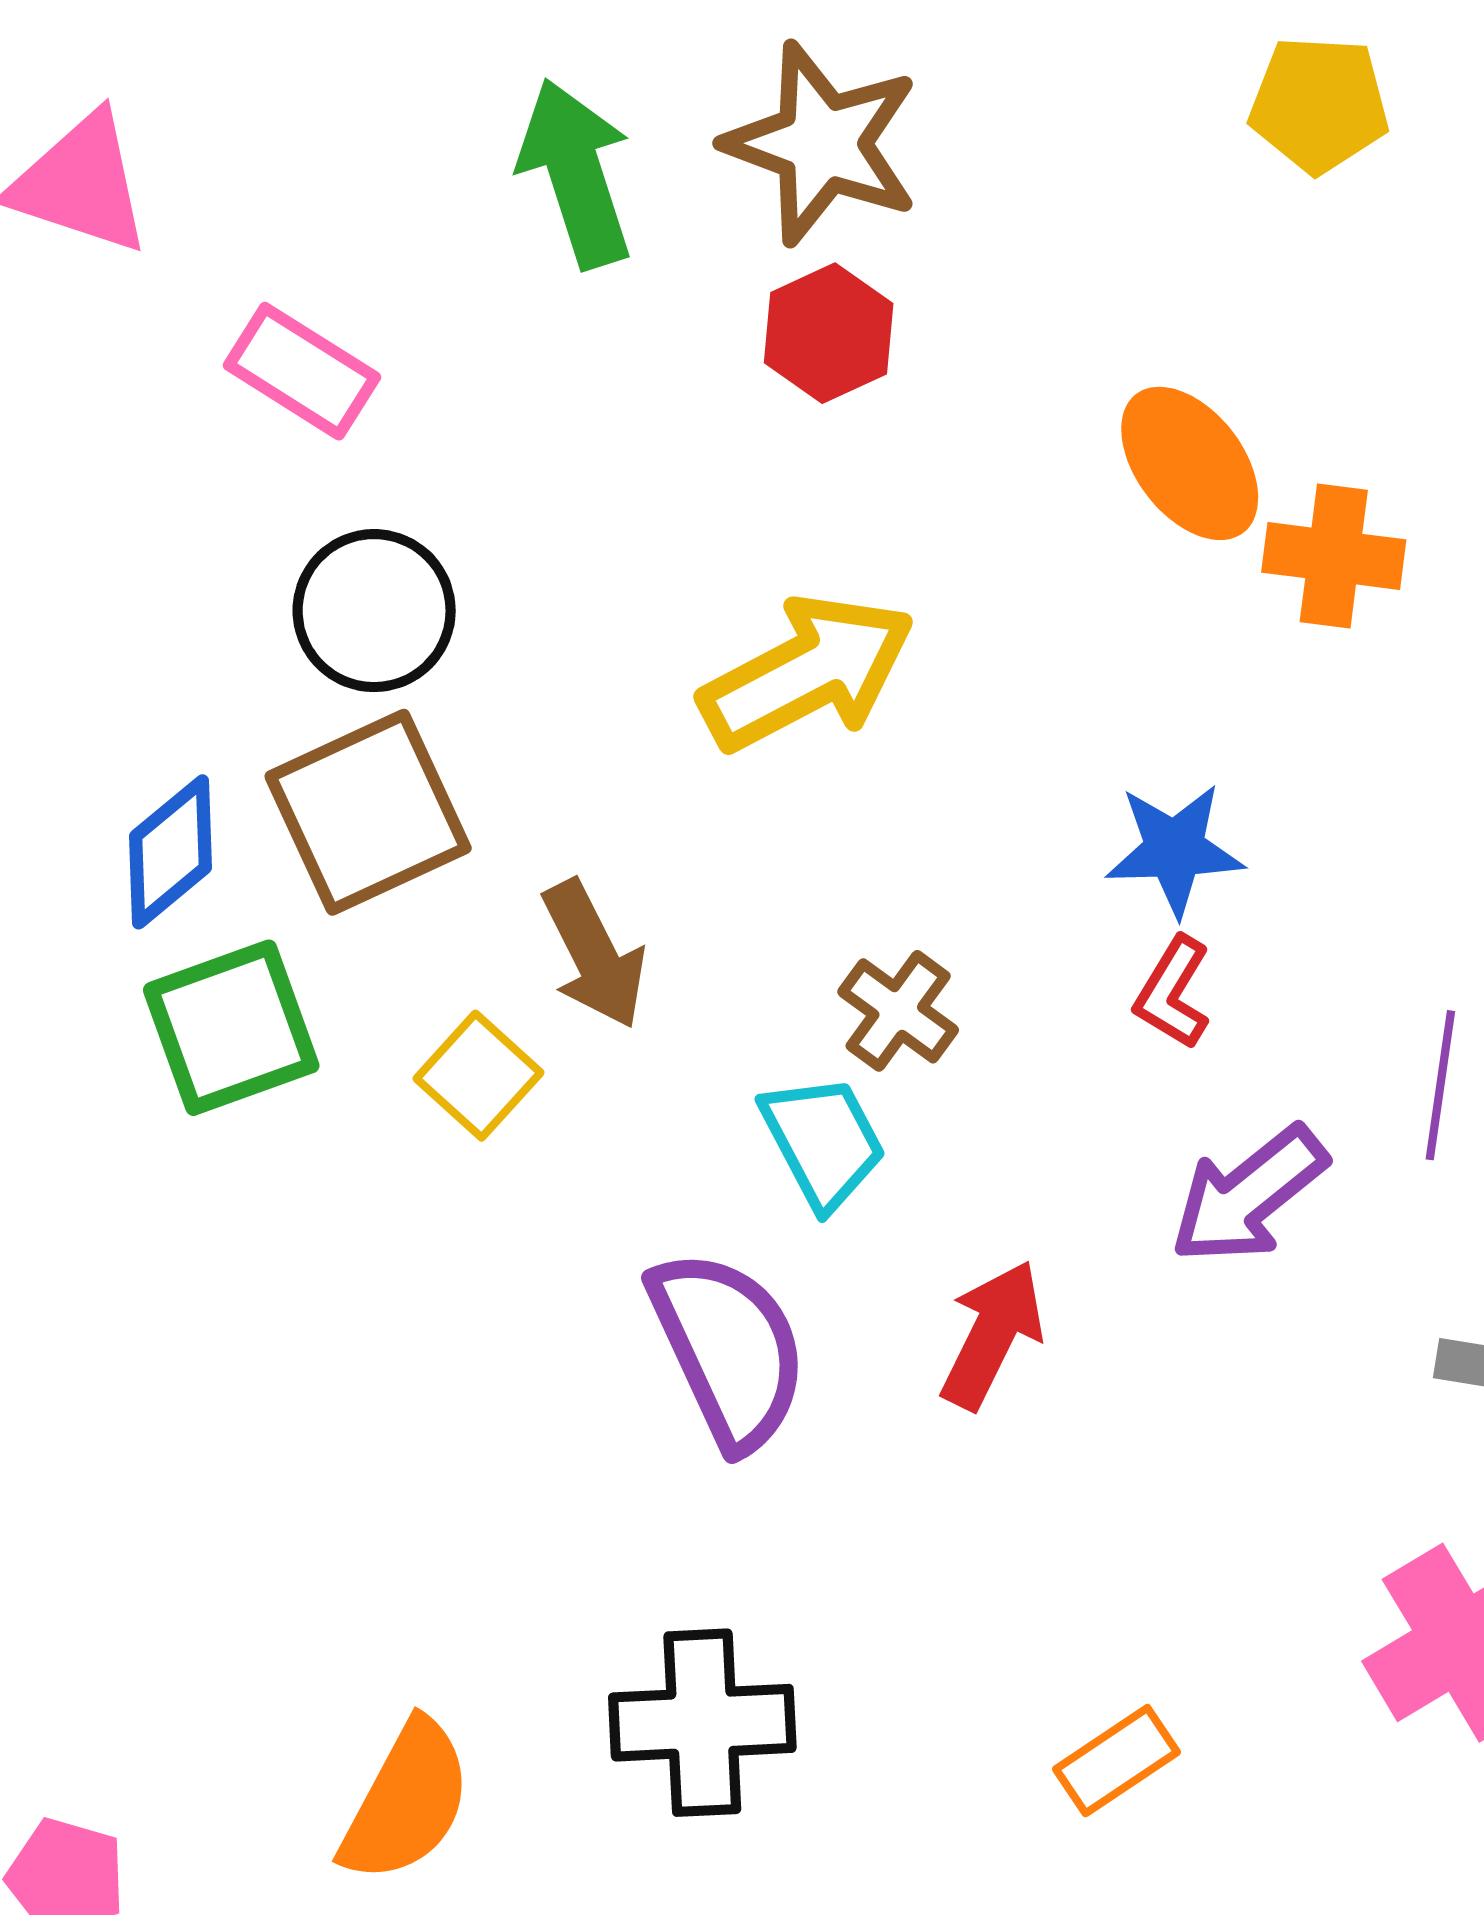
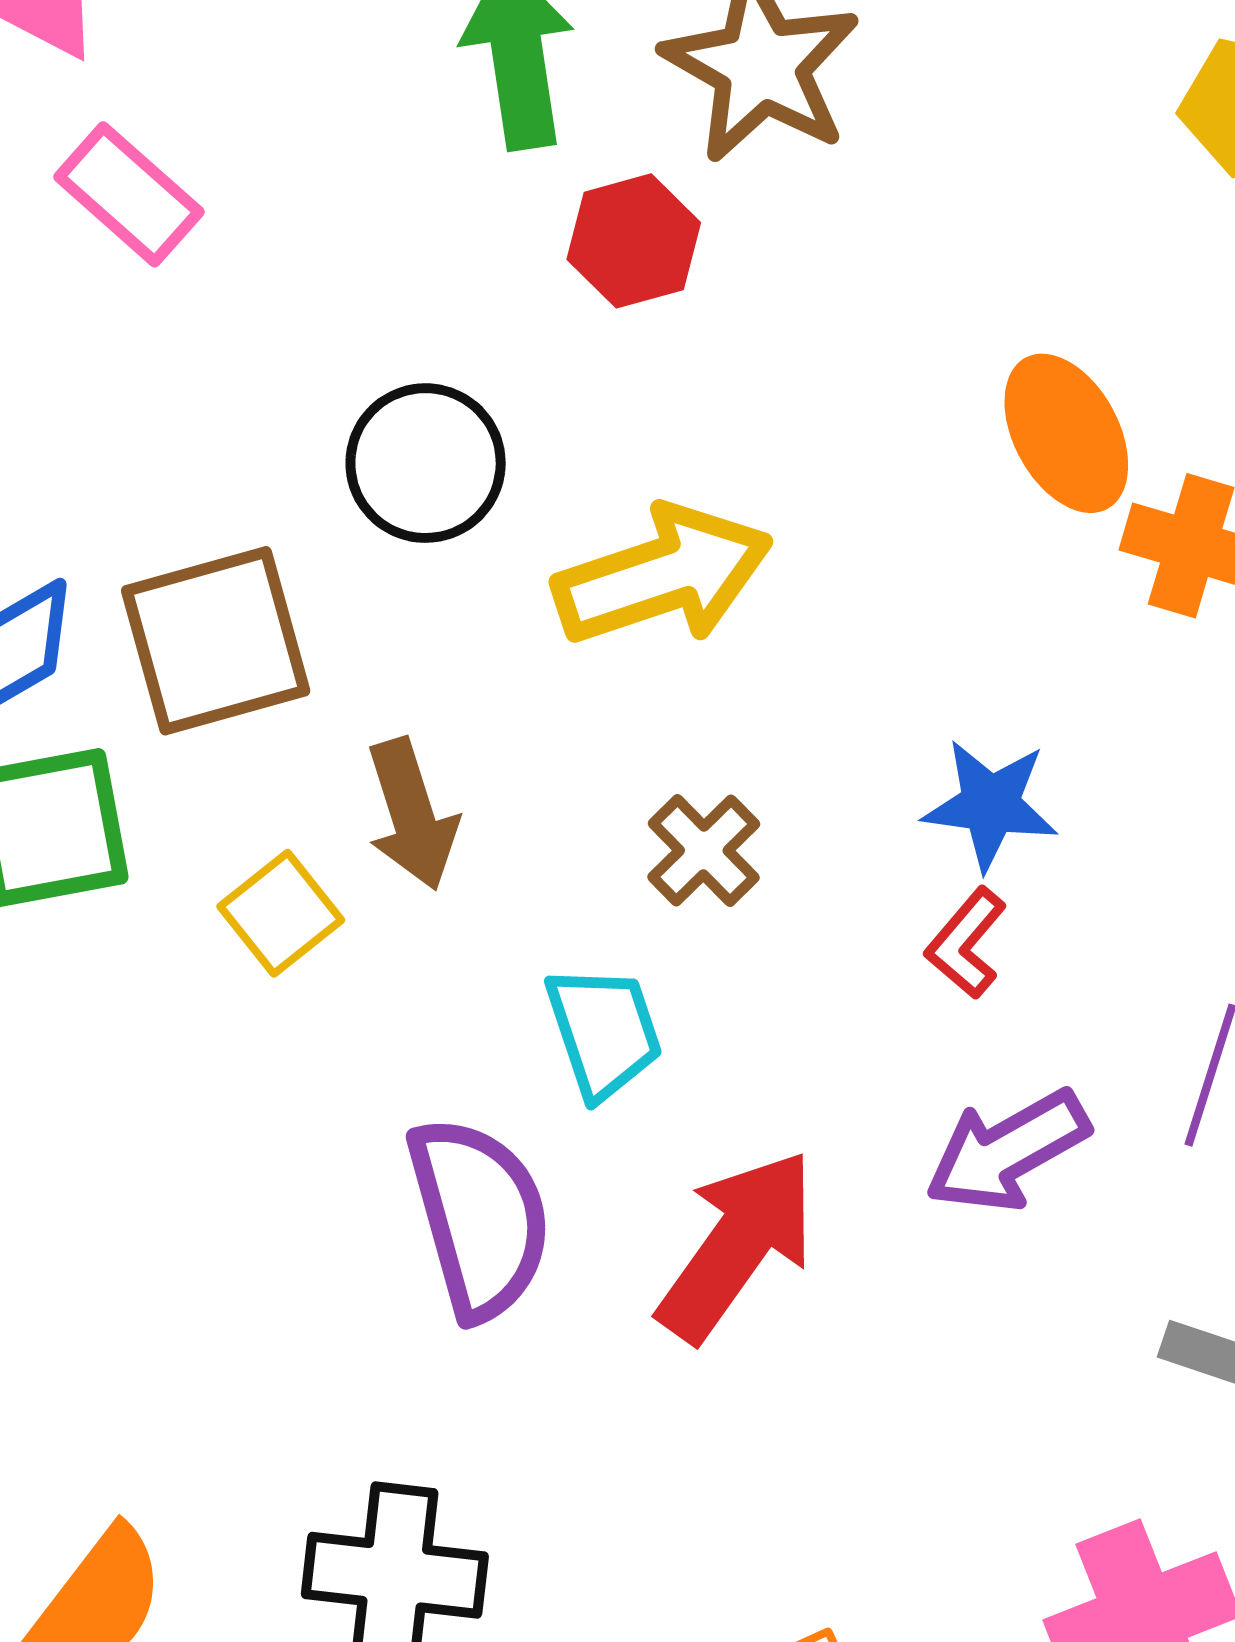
red hexagon: (829, 333) -> (634, 241), moved
pink rectangle: (302, 371) -> (129, 194), moved
black circle: (374, 611) -> (426, 463), moved
brown cross: (898, 1011) -> (704, 850), moved
red arrow: (992, 1335) -> (737, 1245), size x1.4

